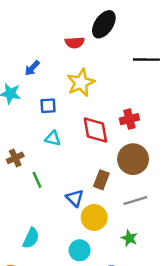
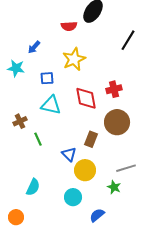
black line: (146, 60) -> (128, 40), turned -60
cyan triangle: (53, 139) -> (51, 105), size x1.5
gray line: (135, 200) -> (126, 168), moved

